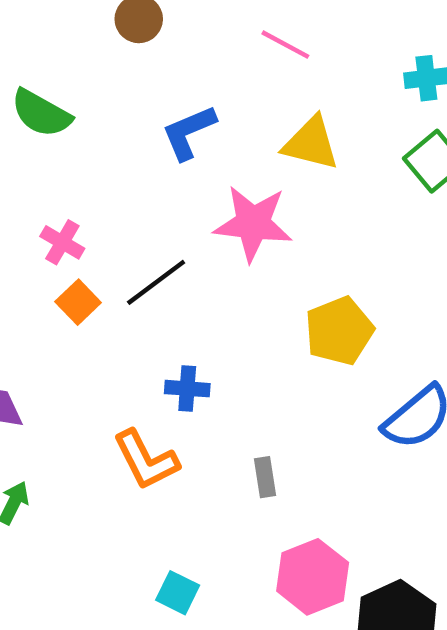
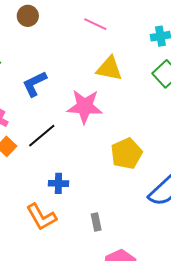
blue L-shape: (189, 132) -> (35, 84), moved

